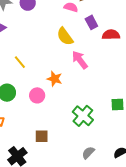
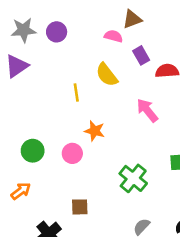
pink arrow: (80, 60) -> (147, 110), moved
yellow line: (20, 62) -> (76, 93), moved, turned 32

